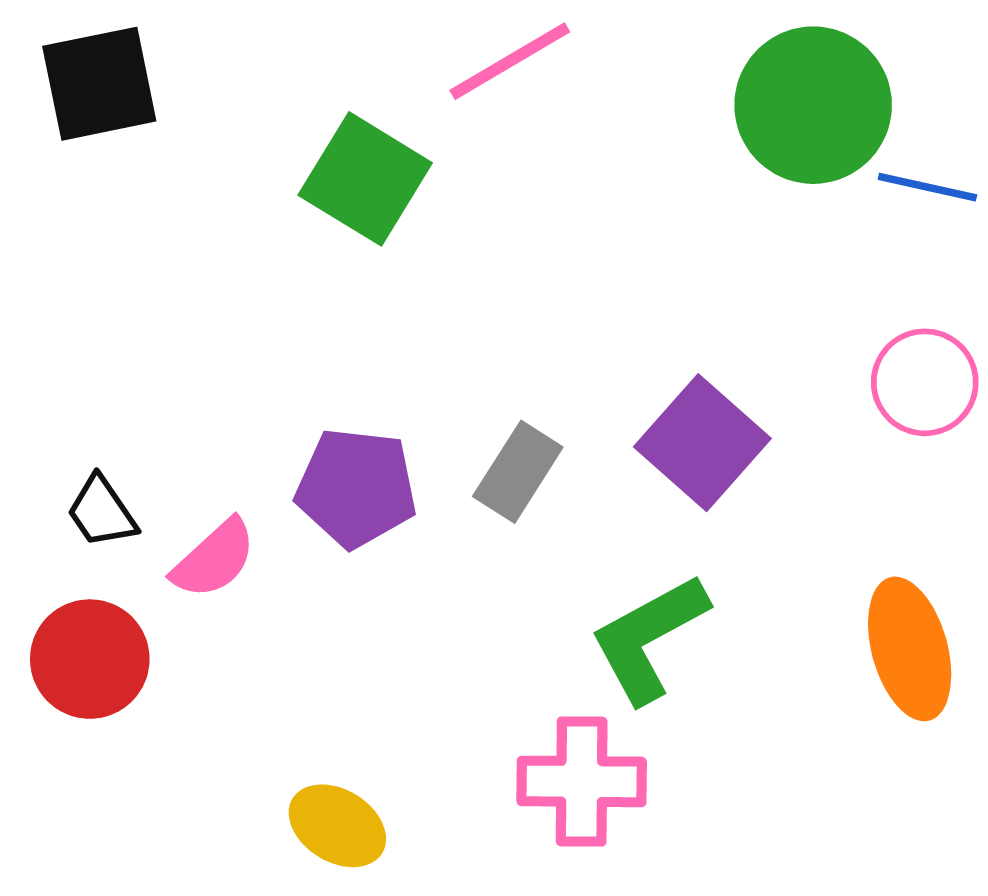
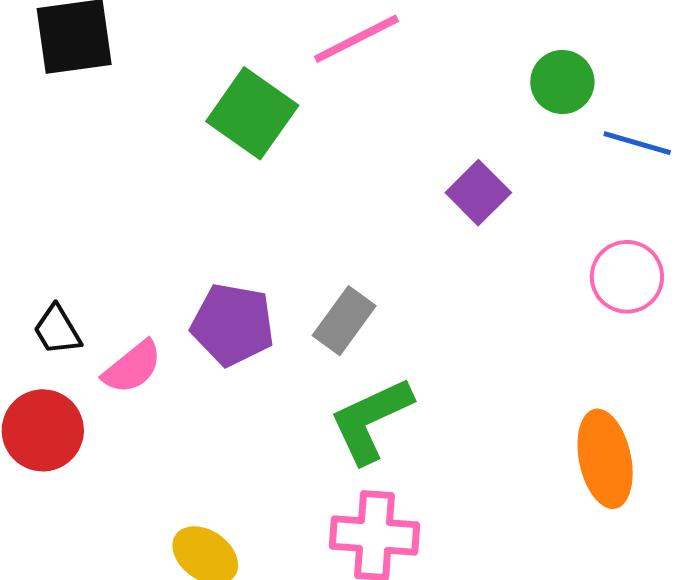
green circle: (813, 105) -> (562, 82), size x0.6
purple square: (702, 443) -> (478, 193), moved, size x0.7
green L-shape: (649, 638) -> (371, 420), moved

